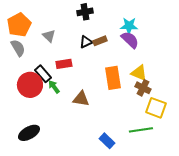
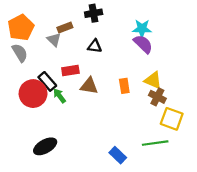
brown rectangle: (100, 41) -> (65, 28), moved
black triangle: (86, 42) -> (95, 46), turned 32
orange rectangle: (113, 78) -> (124, 86), size x0.6
brown triangle: (81, 99) -> (89, 86), moved
black ellipse: (29, 133) -> (45, 146), moved

